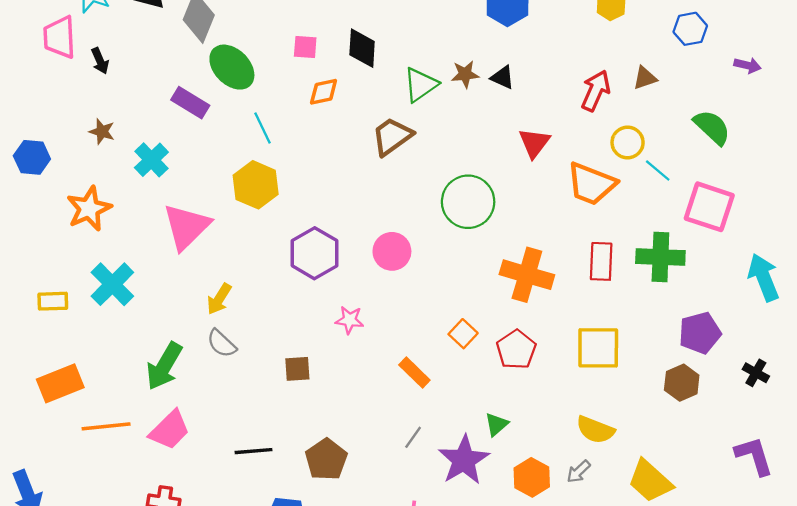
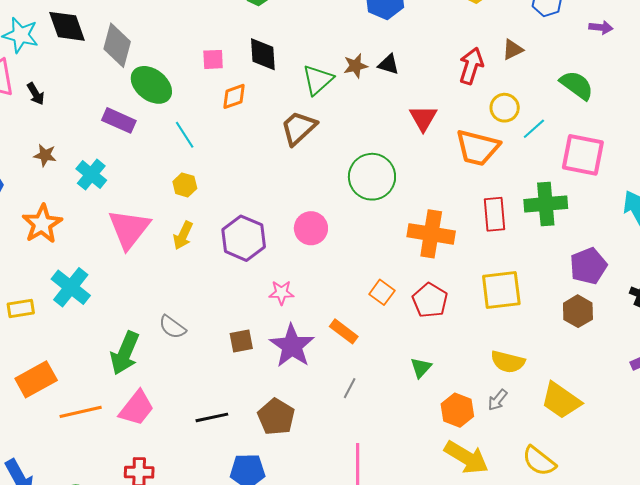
cyan line: (658, 170) -> (534, 129), turned -75
yellow hexagon: (256, 185) -> (185, 185), size x0.6
yellow arrow: (219, 299) -> (183, 235), moved
purple star: (464, 460) -> (292, 346), moved

